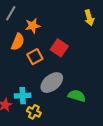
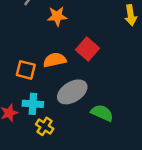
orange semicircle: (18, 42) -> (55, 60), moved, turned -132
orange square: (35, 57) -> (26, 70), moved, turned 35

